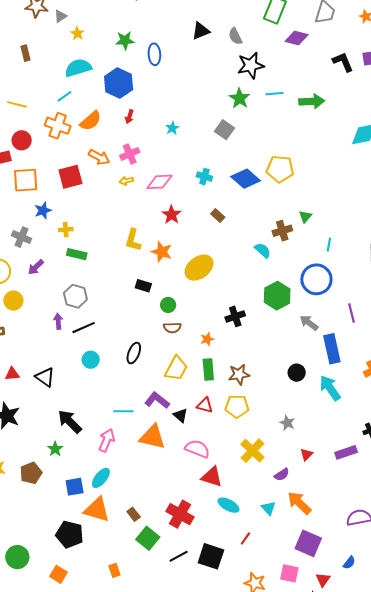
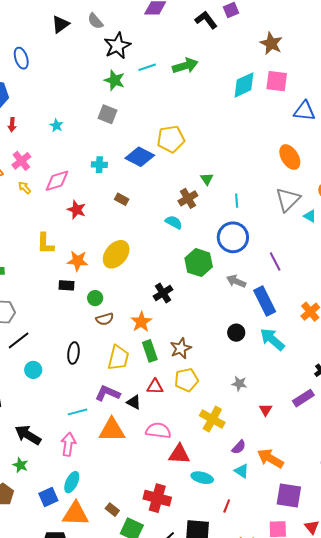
yellow arrow: (126, 181) -> (25, 188), turned 72
orange star: (162, 252) -> (78, 261), moved
orange star: (207, 339) -> (141, 322), size x1.5
purple semicircle: (282, 475) -> (239, 447), moved

